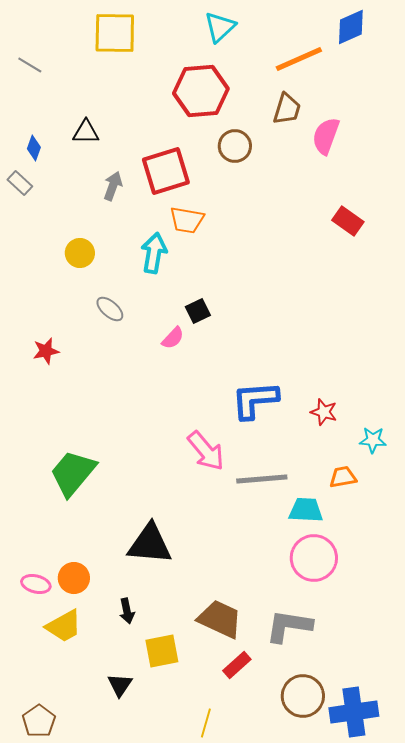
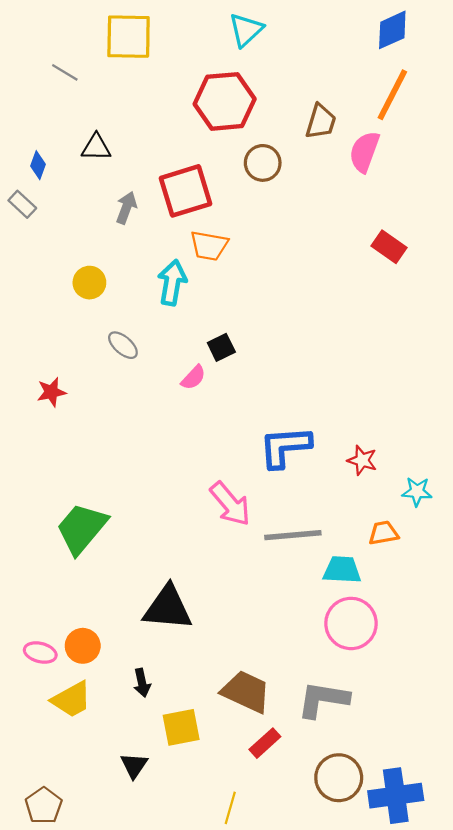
orange line: (299, 59) -> (392, 95), moved, turned -39
gray line: (30, 65) -> (65, 72), moved

